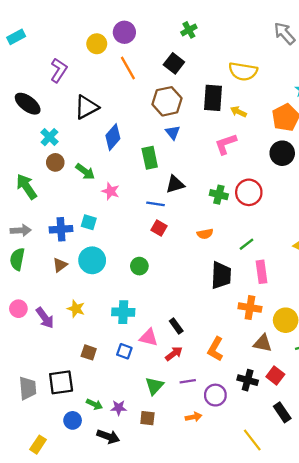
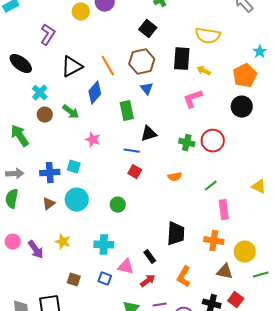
orange line: (128, 68) -> (108, 66), moved
green arrow: (85, 172) -> (71, 112), moved
black trapezoid: (221, 275) -> (176, 234), moved

